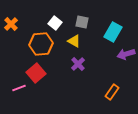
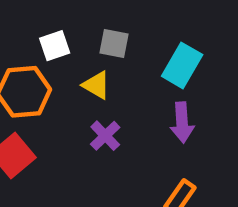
white square: (55, 23) -> (55, 46), turned 32
purple arrow: (126, 54) -> (182, 123), moved, turned -78

